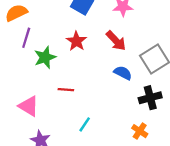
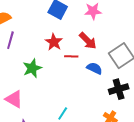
green star: (45, 57) -> (32, 68), moved
red line: (66, 90) -> (71, 56), moved

